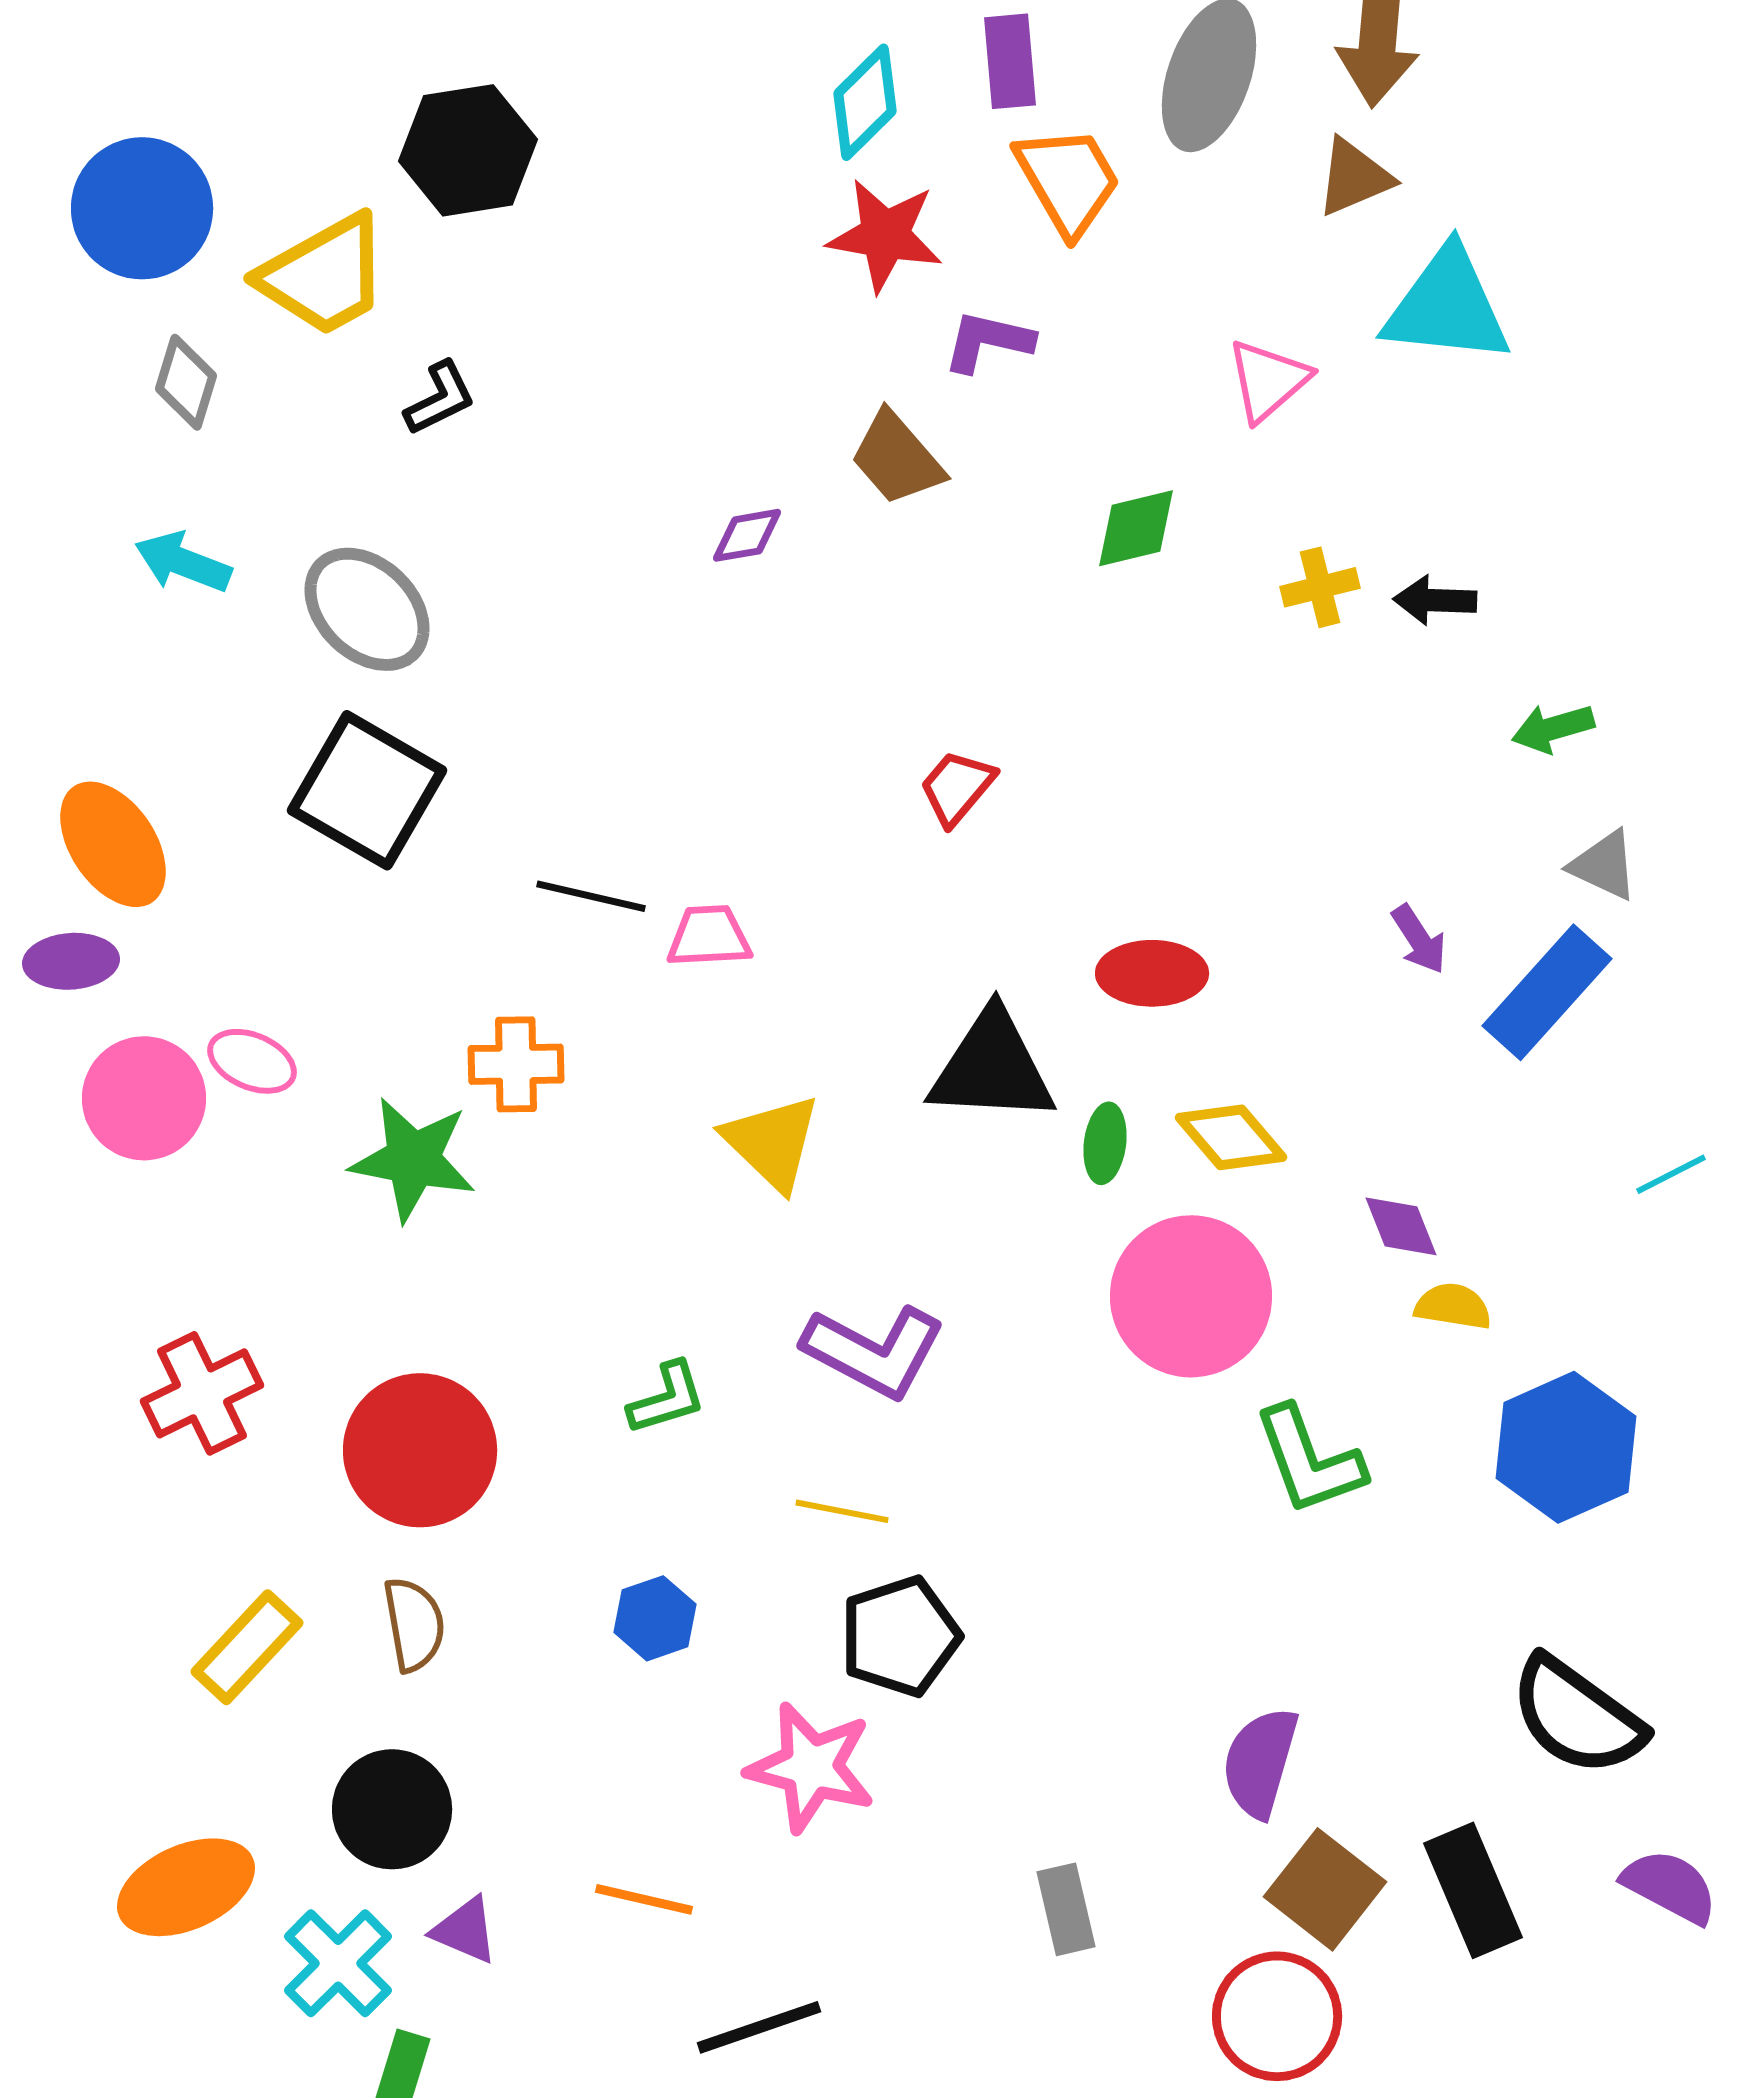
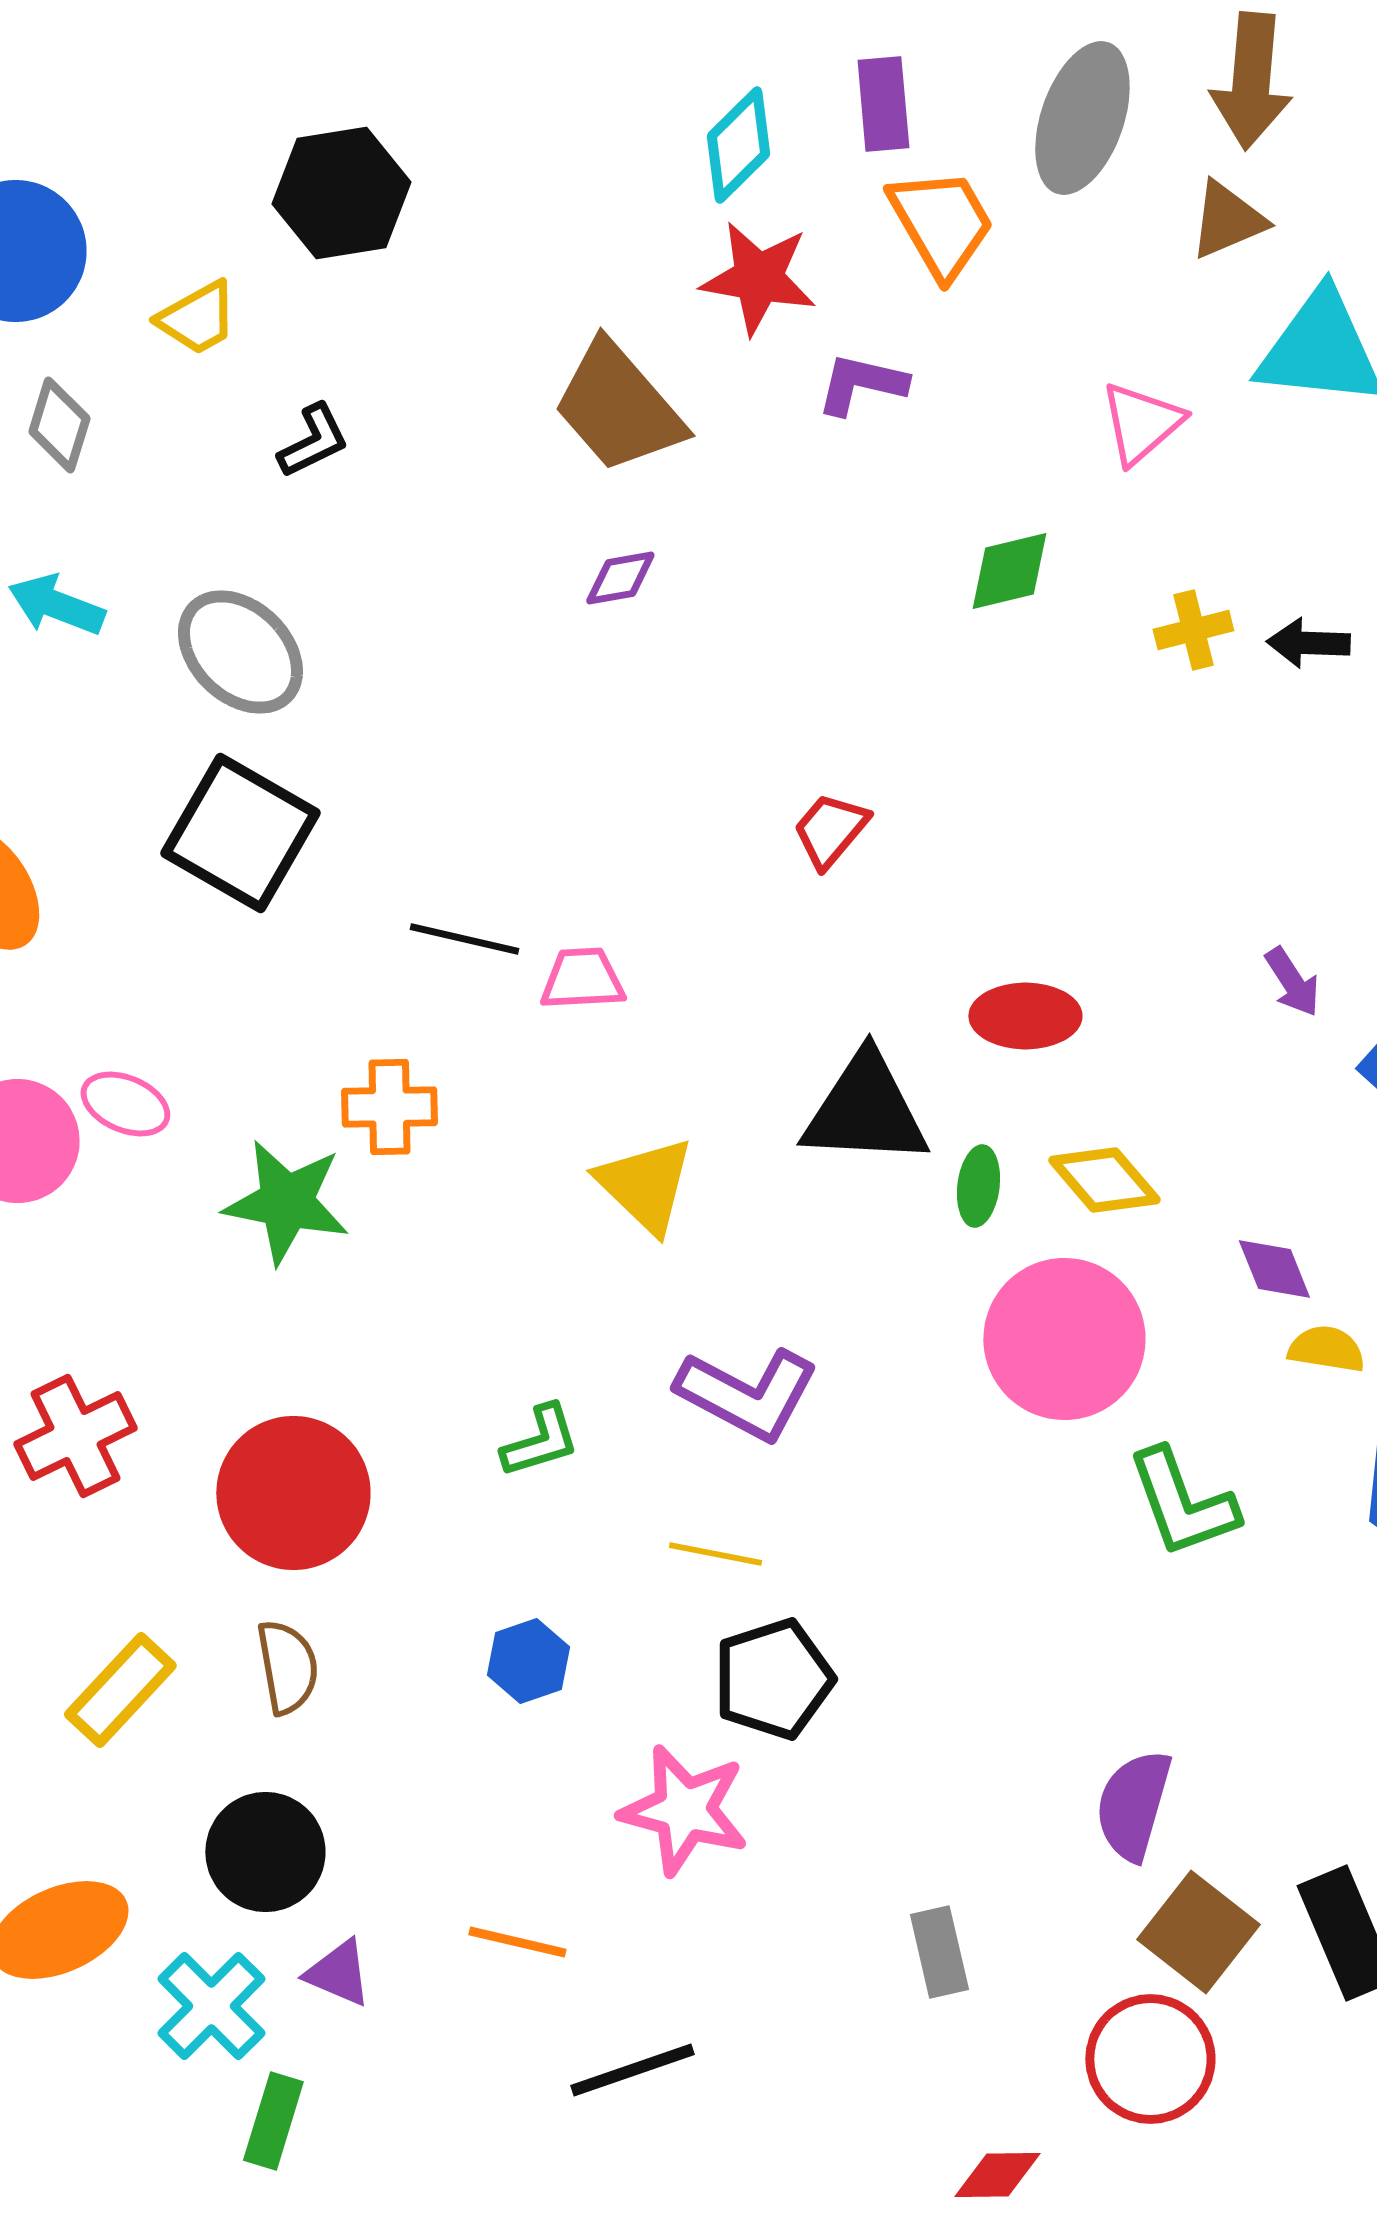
yellow trapezoid: (324, 275) -> (197, 318), size x0.6
brown trapezoid: (897, 458) -> (618, 407), moved, size x1.4

